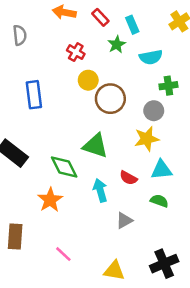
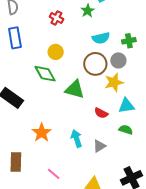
cyan semicircle: (151, 57) -> (101, 38), moved
yellow circle: (88, 80) -> (56, 52), moved
blue rectangle: (34, 95) -> (15, 38), moved
brown circle: (110, 99) -> (95, 64), moved
green diamond: (64, 167) -> (45, 74), moved
cyan arrow: (100, 190) -> (77, 138), moved

